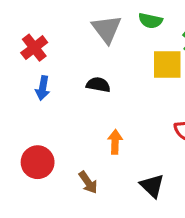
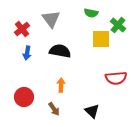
gray triangle: (107, 29) -> (51, 19), moved
black semicircle: (98, 85) -> (60, 51), size x1.5
orange arrow: (115, 142) -> (61, 85), moved

